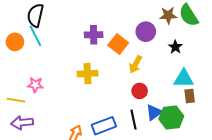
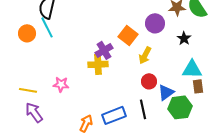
purple cross: (94, 35) -> (104, 50), moved, turned -30
pink star: (35, 85) -> (61, 84), moved
blue triangle: (154, 112) -> (166, 92), moved
purple arrow: (22, 123) -> (34, 112), turned 60

